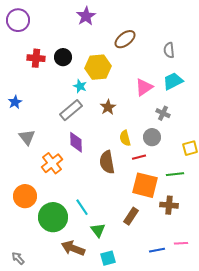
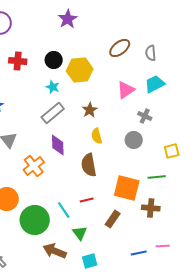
brown ellipse: (125, 39) -> (120, 48), moved
black circle: (63, 57) -> (54, 60), moved
cyan star: (80, 86) -> (53, 87), moved
yellow semicircle: (125, 138) -> (97, 136), moved
red line: (139, 157) -> (87, 200), moved

